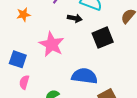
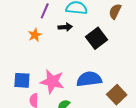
orange star: (23, 15) -> (35, 35), moved
pink star: (52, 44) -> (52, 82), moved

